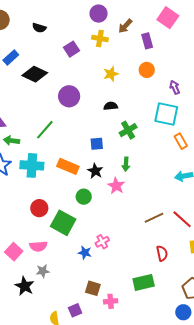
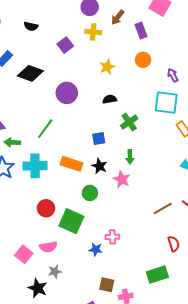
pink cross: (102, 242) -> (112, 237), turned 32

